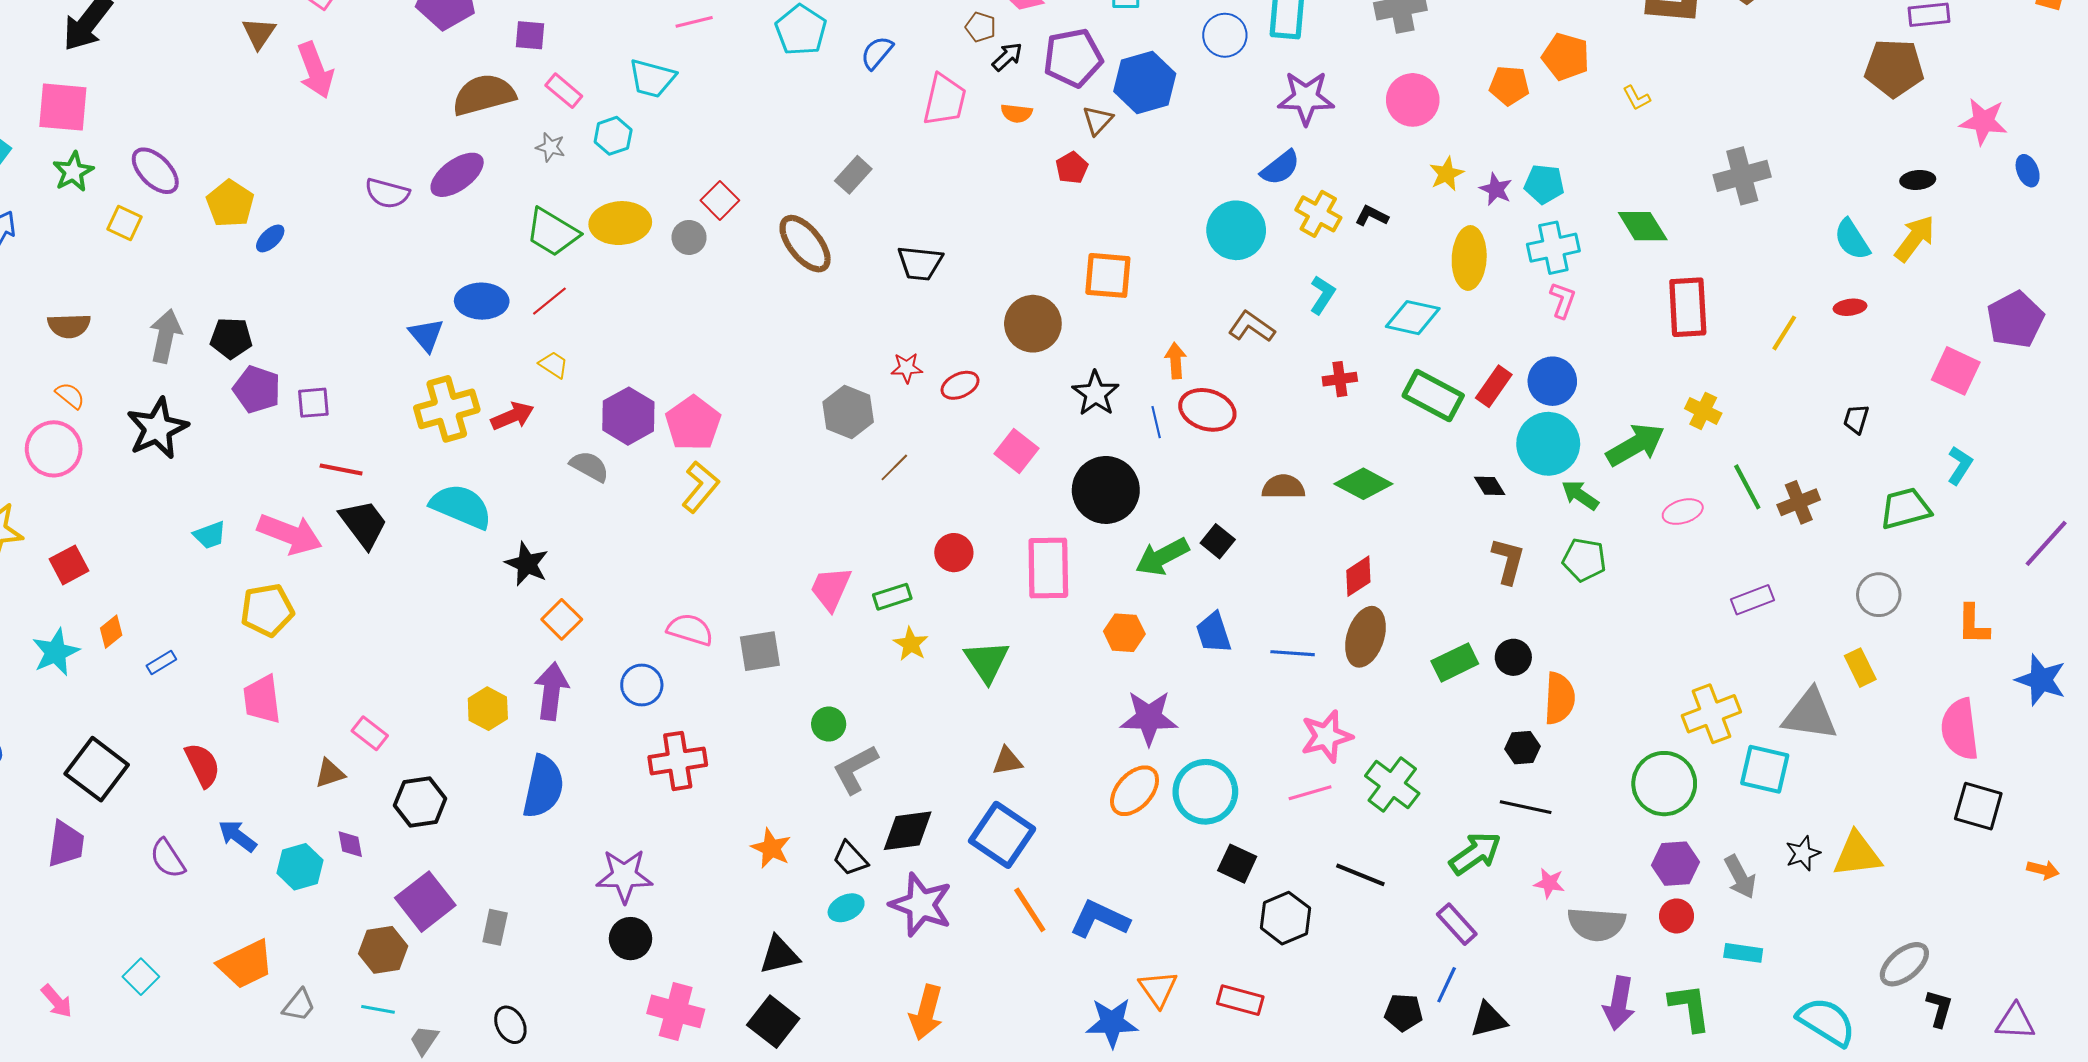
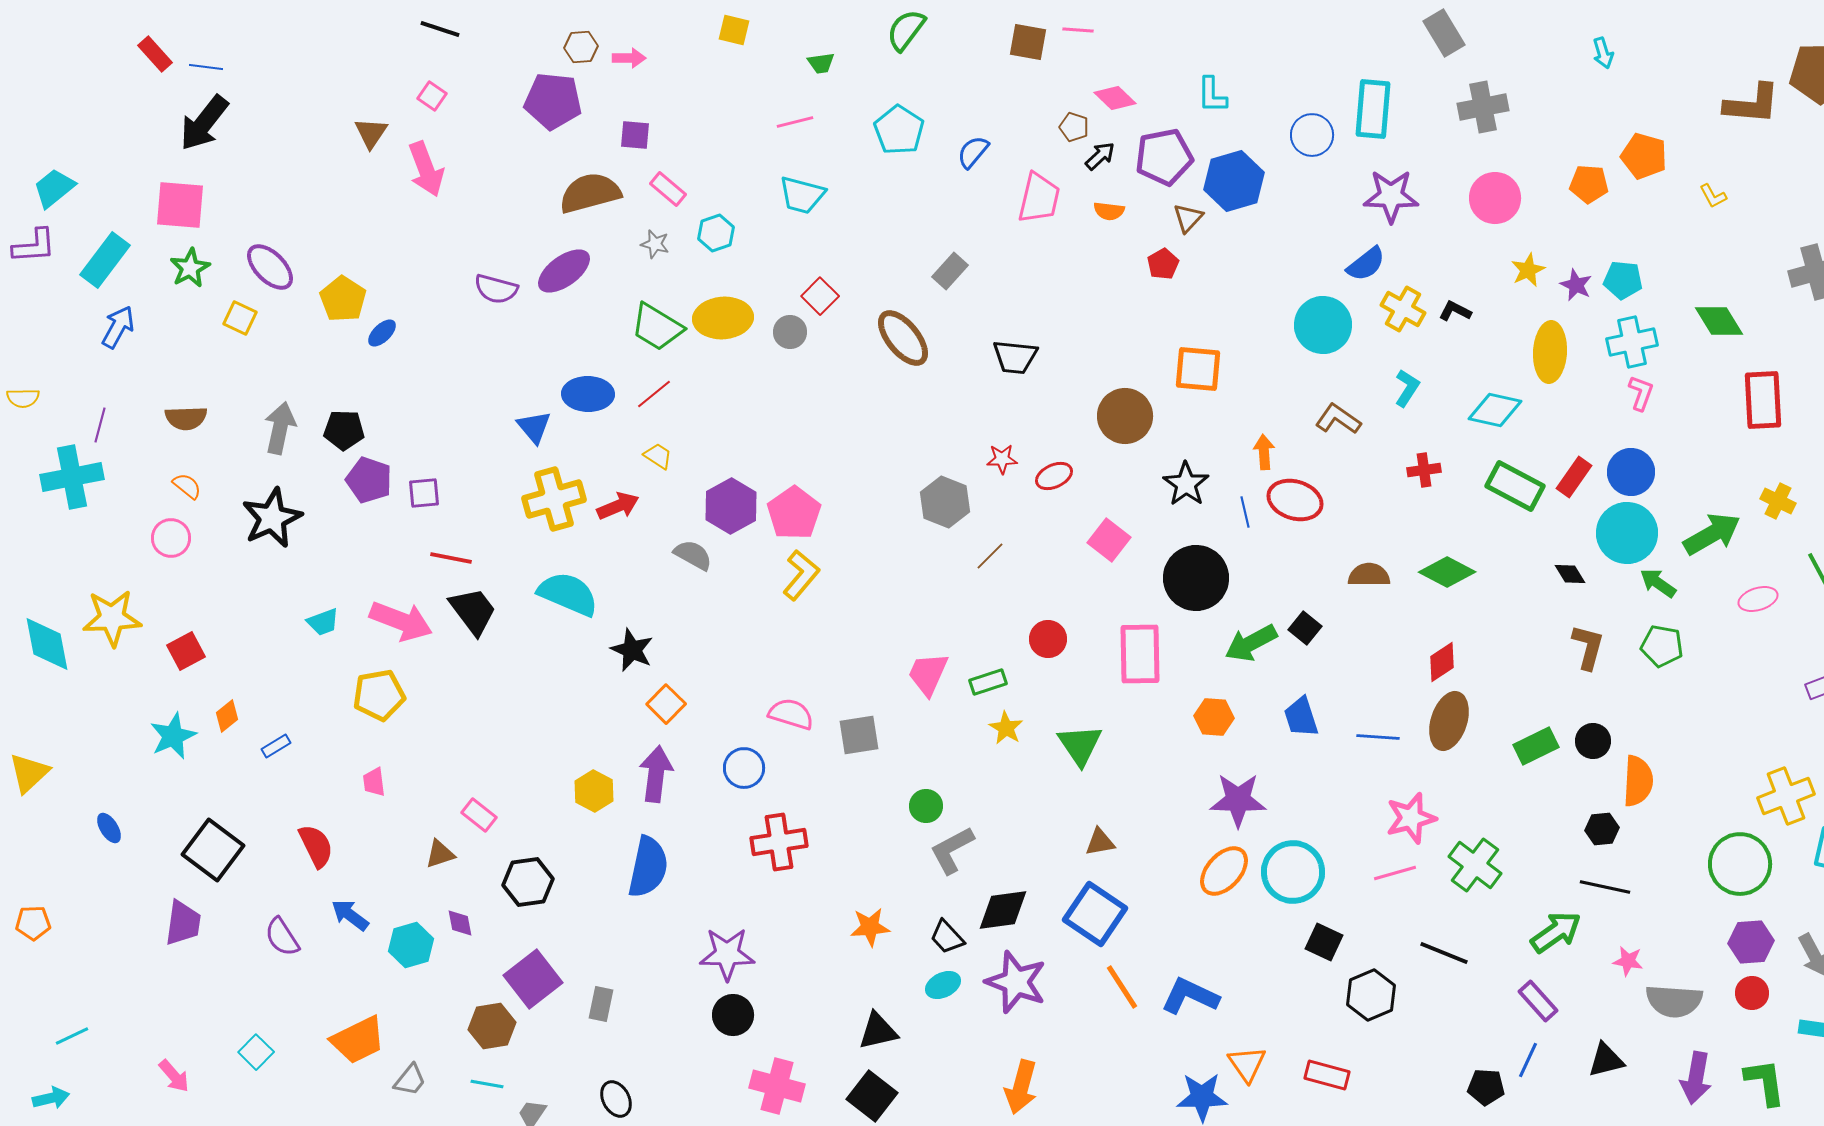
cyan trapezoid: (652, 78) -> (802, 195), moved
pink circle: (54, 449) -> (171, 538), size x0.7
pink trapezoid: (262, 699) -> (374, 782), size x0.6
orange star: (771, 848) -> (870, 927), turned -30
black triangle: (1489, 1020) -> (1606, 1060), moved

